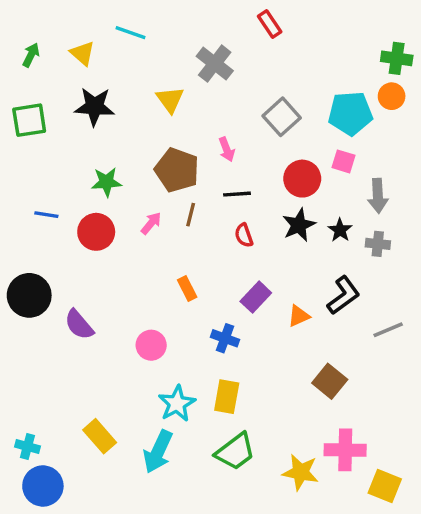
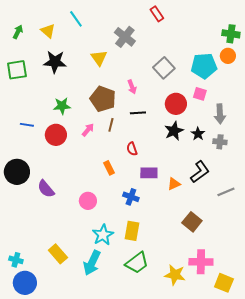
cyan line: (131, 33) -> (76, 19), turned 36
red semicircle: (244, 235) -> (132, 149), moved
purple rectangle: (256, 297) -> (149, 173), turned 48

